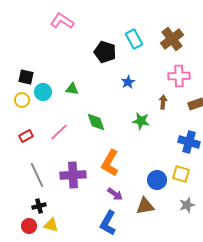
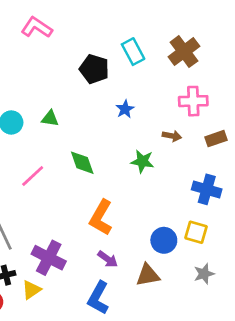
brown arrow: (163, 102) -> (172, 136), turned 96
purple cross: (73, 175) -> (49, 258), moved, turned 30
yellow triangle: (51, 225) -> (31, 290), moved, turned -49

